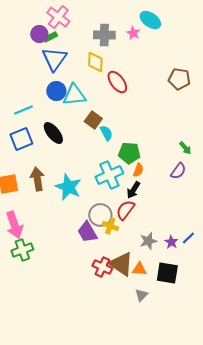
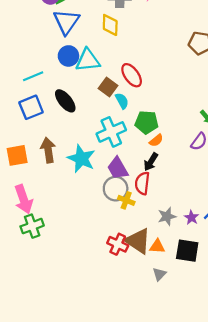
red ellipse: (117, 82) -> (132, 75), moved
orange semicircle: (138, 170) -> (156, 140), turned 32
cyan cross: (109, 175) -> (111, 132), moved
red semicircle: (125, 210) -> (142, 183), turned -30
purple trapezoid: (87, 232) -> (118, 168), moved

